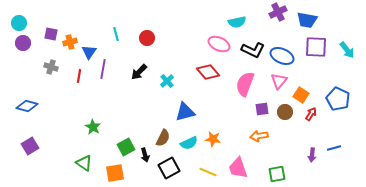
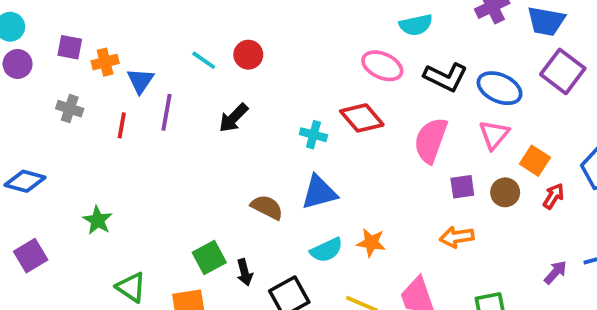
cyan line: (116, 34) -> (204, 60), moved, turned -40
purple square: (316, 47) -> (563, 71), turned 35
cyan cross: (167, 81) -> (313, 135), moved, turned -32
green star: (93, 127) -> (98, 220), moved
brown semicircle: (163, 138) -> (267, 207), moved, turned -90
purple arrow: (312, 155) -> (555, 272), turned -144

